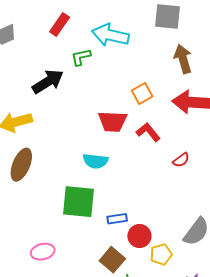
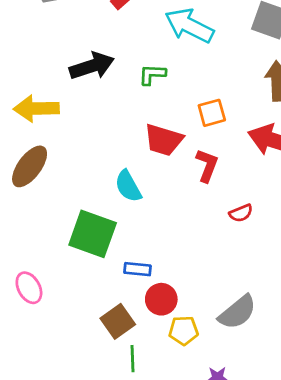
green L-shape: (81, 57) -> (152, 74), moved
red L-shape: (148, 132) -> (207, 165), turned 45
cyan semicircle: (95, 161) -> (128, 186), turned 40
pink ellipse: (43, 252) -> (29, 288), turned 60

